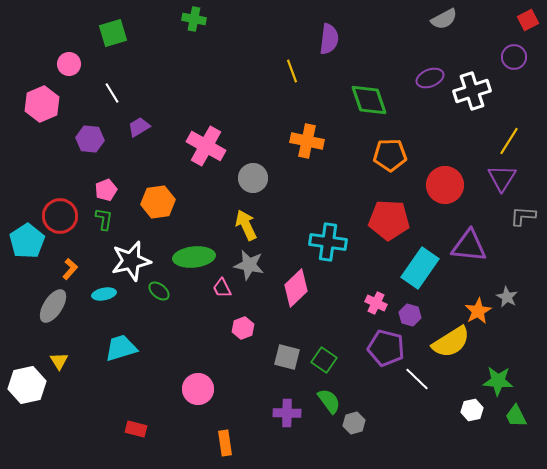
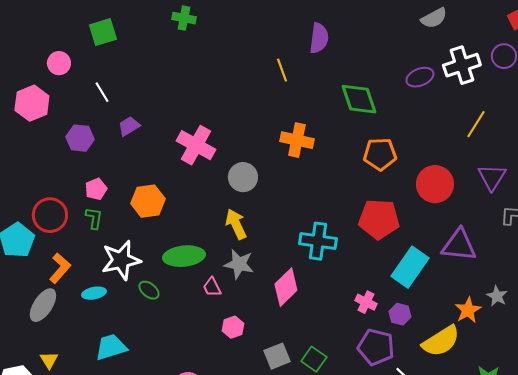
white cross: (472, 91) -> (462, 65), moved
yellow line: (509, 141) -> (476, 124), moved
orange L-shape: (70, 269) -> (60, 268), size x1.4
gray square: (287, 357) -> (277, 356), turned -36

